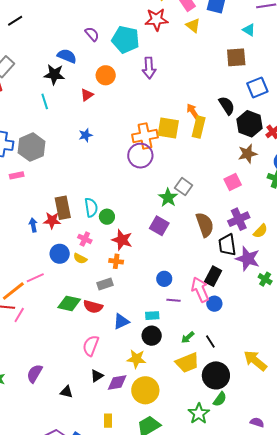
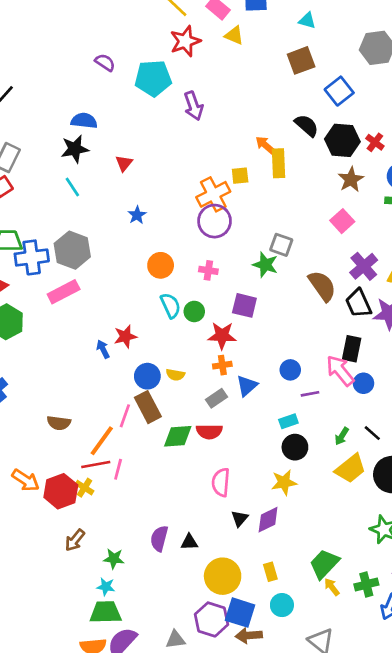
purple semicircle: (92, 34) -> (105, 62), moved
orange circle: (106, 75) -> (161, 265), moved
yellow square: (168, 128) -> (240, 176), size x0.6
pink rectangle: (17, 175) -> (64, 292), size x1.6
brown rectangle: (63, 208) -> (148, 407), moved
purple square: (159, 226) -> (244, 305), moved
pink cross: (85, 239) -> (208, 270), moved
pink line: (35, 278) -> (125, 416), turned -30
blue triangle: (121, 321) -> (247, 386), moved
yellow circle: (145, 390) -> (223, 576), moved
black triangle: (66, 392) -> (189, 542), moved

